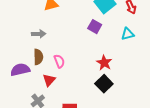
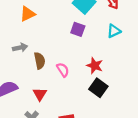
brown semicircle: (38, 57) -> (40, 61), moved
pink semicircle: (59, 61) -> (63, 70), moved

